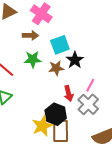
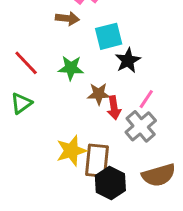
green star: (33, 59) -> (71, 68), moved
brown star: (56, 68) -> (99, 94), moved
black hexagon: (56, 114) -> (110, 183), moved

